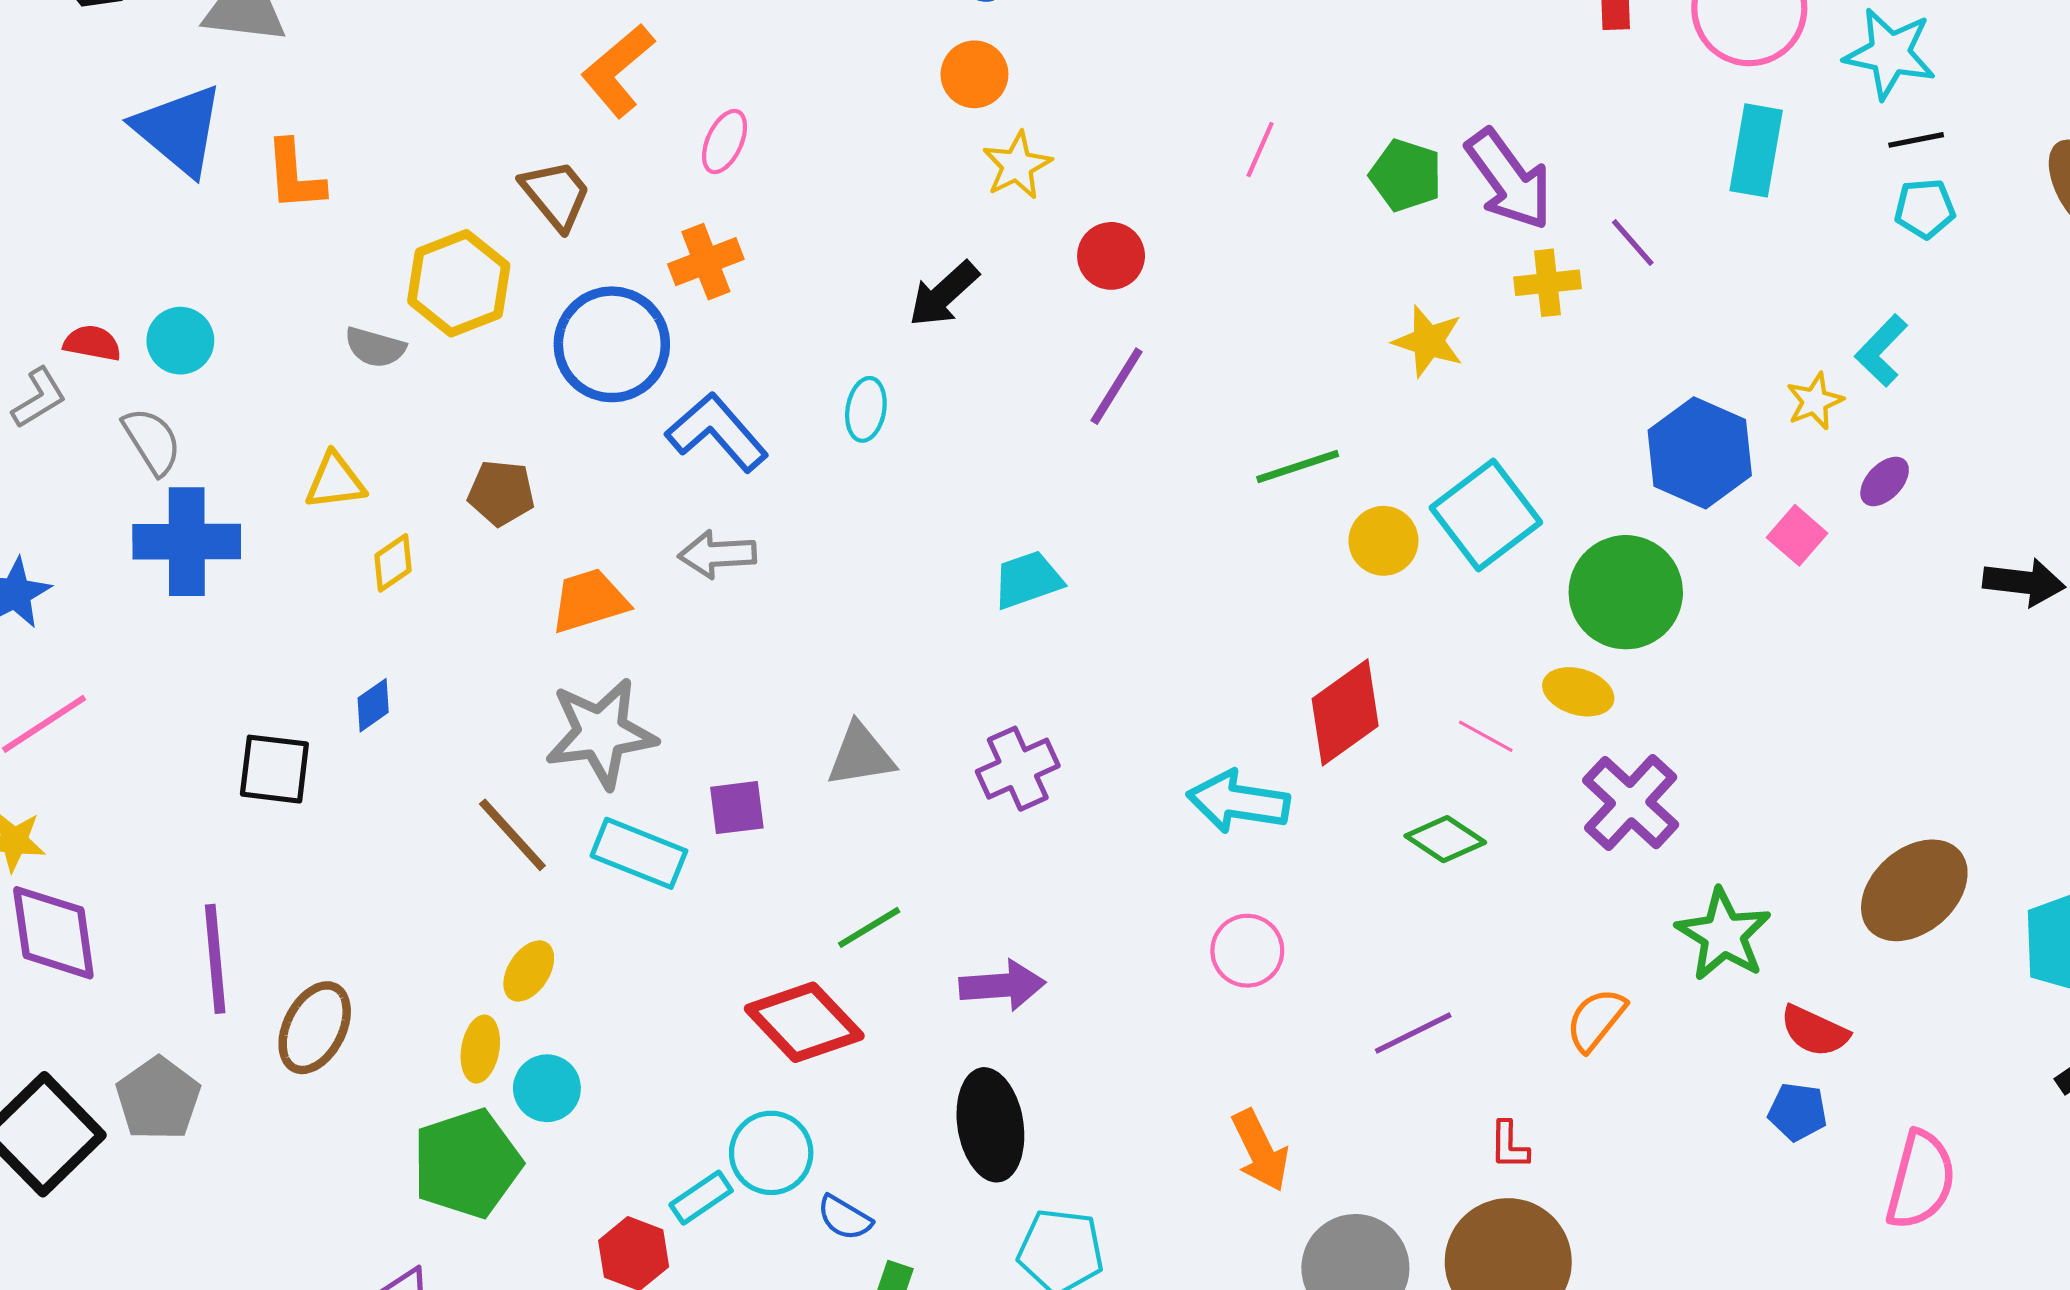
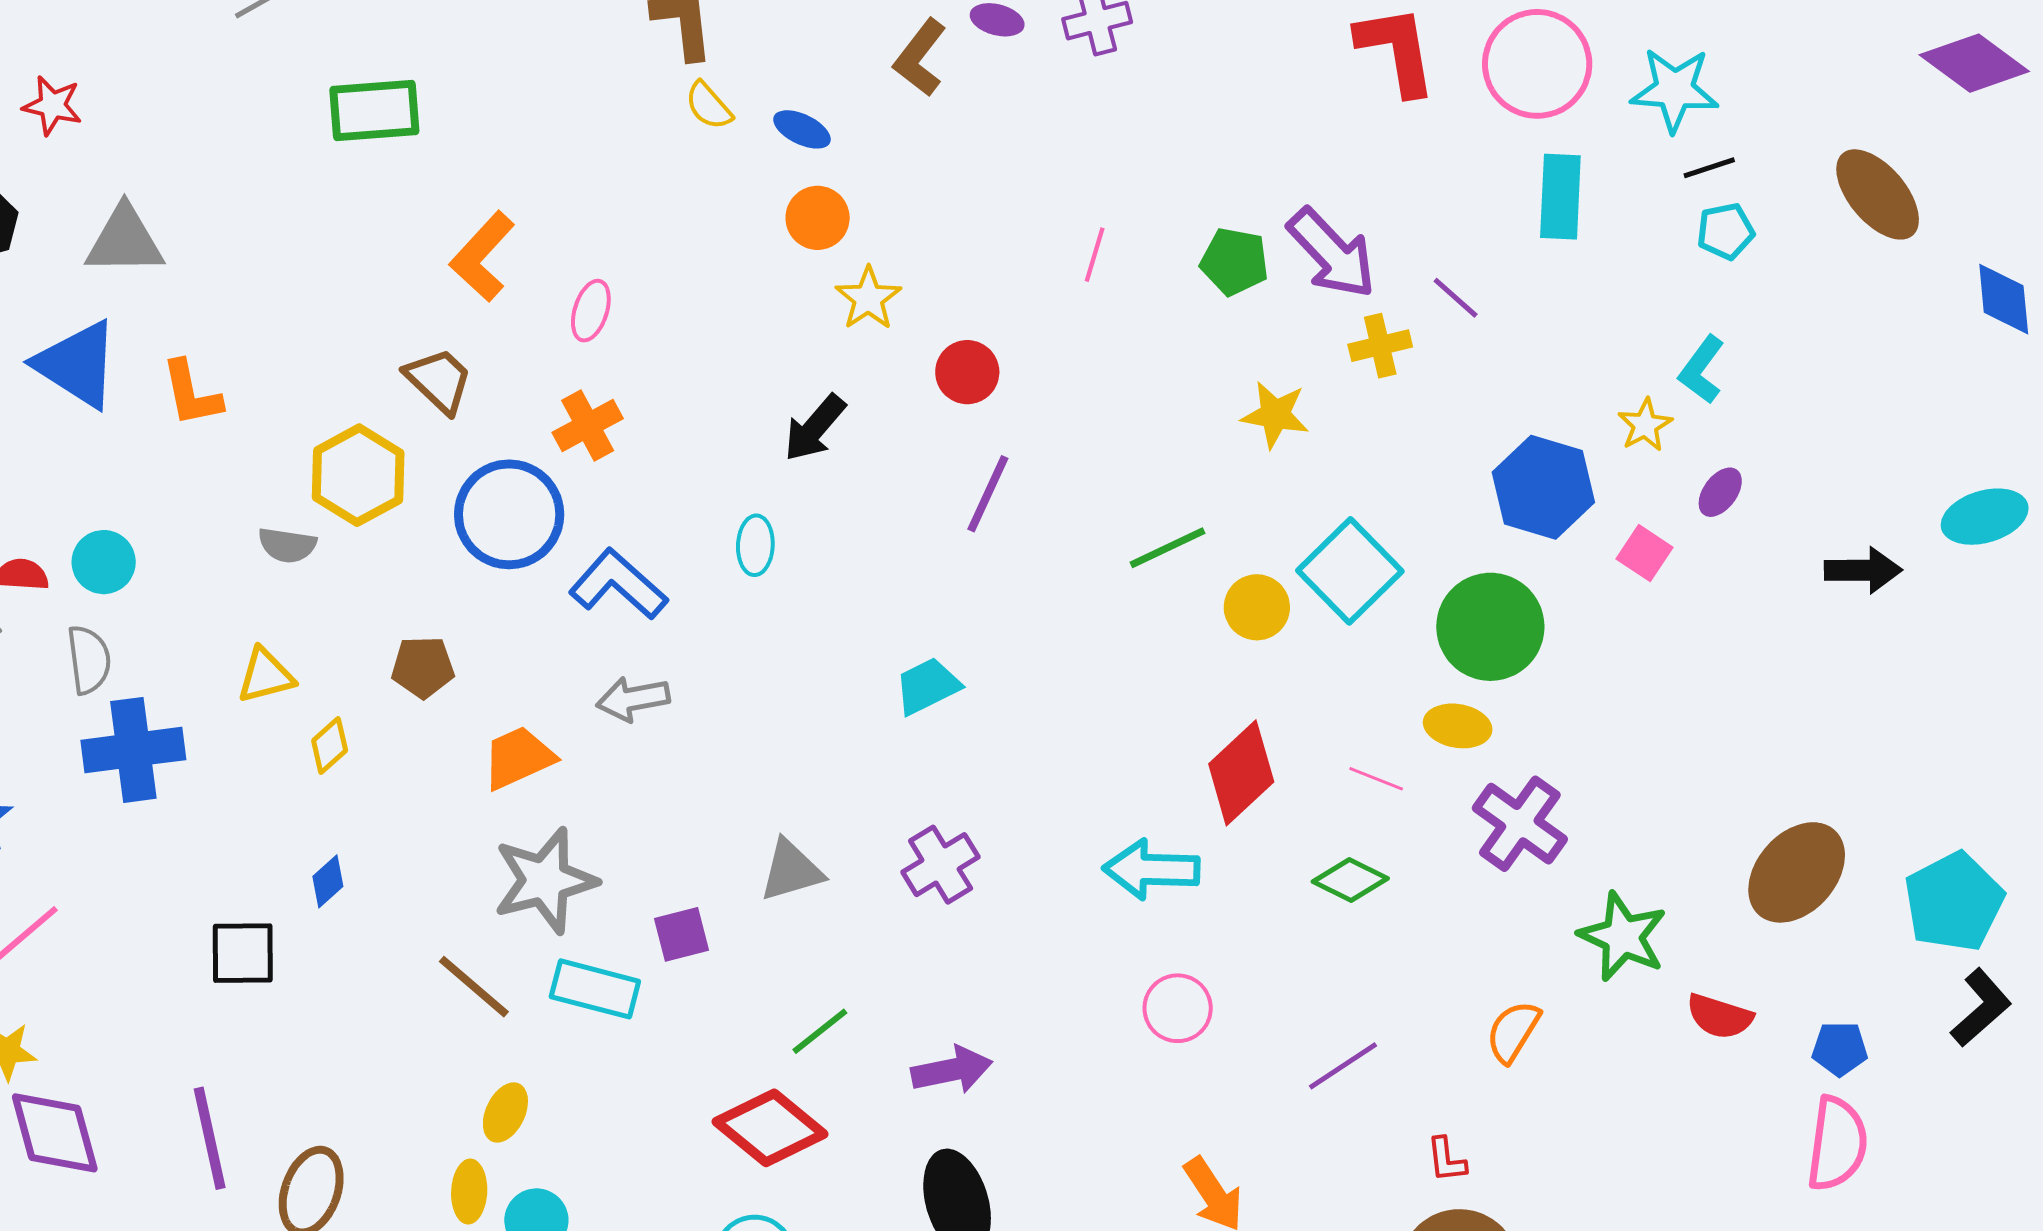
gray semicircle: (152, 441) -> (89, 660), turned 32
blue pentagon: (1798, 1112) -> (1840, 1049), moved

